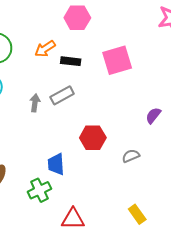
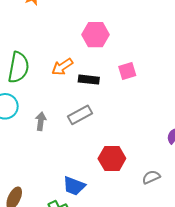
pink square: (117, 60) -> (127, 71), moved, size x0.6
gray arrow: (35, 103) -> (41, 121), moved
blue trapezoid: (56, 164) -> (74, 186), turned -65

